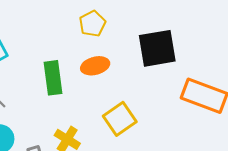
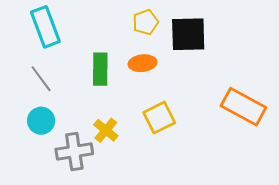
black square: (157, 48) -> (188, 34), moved

